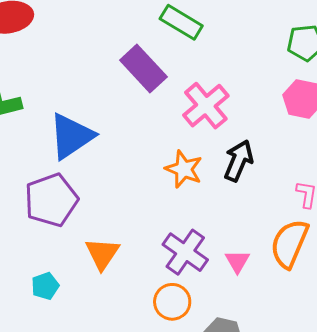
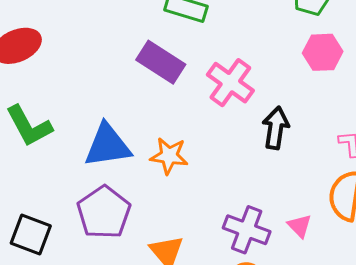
blue triangle: (71, 136) -> (108, 146), turned 40
orange star: (184, 169) -> (169, 156), moved

